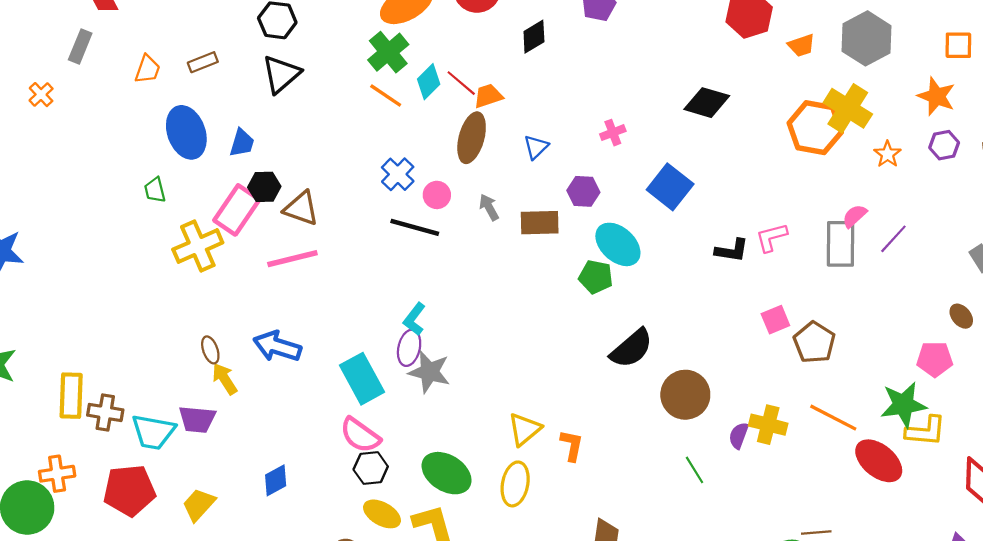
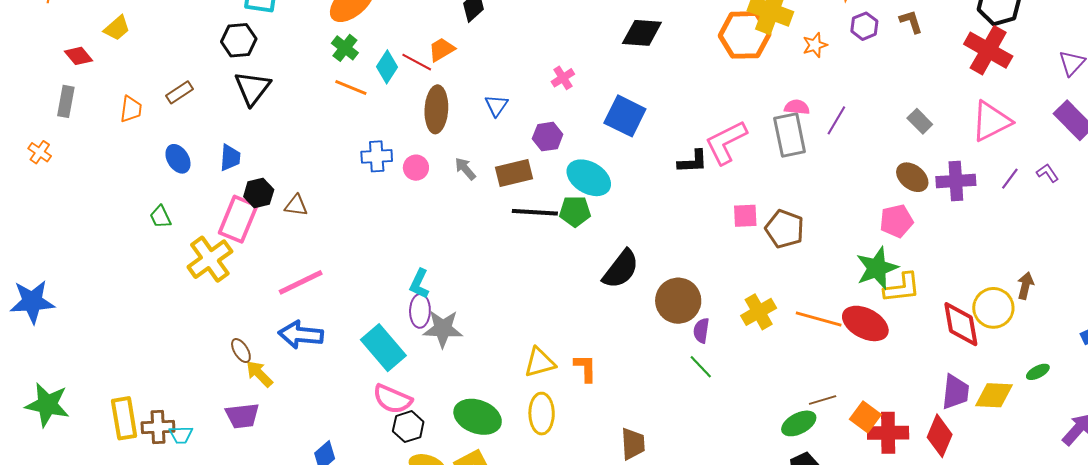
green cross: (388, 52) -> (345, 48), size x0.7
orange trapezoid: (488, 96) -> (442, 50), moved
blue ellipse: (186, 132) -> (178, 159), size x0.6
orange star: (887, 154) -> (815, 45), turned 30
blue cross: (398, 174) -> (377, 156), turned -36
brown triangle: (301, 208) -> (296, 205), size x0.7
pink semicircle: (854, 216) -> (797, 107), turned 60
black line: (415, 227) -> (535, 212), moved
pink L-shape: (771, 237) -> (726, 142), size x1.5
pink line: (292, 259) -> (301, 282), moved
brown ellipse: (961, 316) -> (912, 177), size x1.4
pink square: (775, 320) -> (745, 216), turned 32
orange line: (833, 418) -> (819, 319), moved
yellow cross: (768, 425) -> (759, 312), turned -32
yellow triangle: (524, 429) -> (540, 362), turned 36
cyan trapezoid: (153, 432) -> (181, 435), moved, size x0.6
purple semicircle: (739, 436) -> (701, 331), moved

